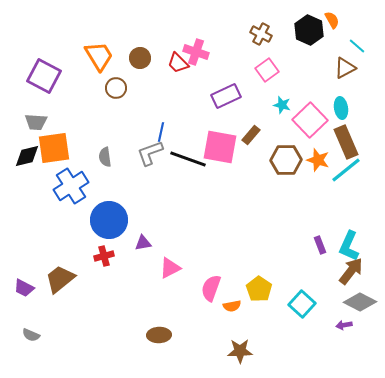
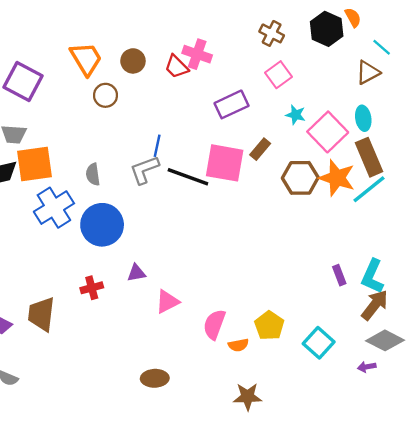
orange star: (318, 160) -> (337, 178), size x1.4
blue circle: (109, 220) -> (102, 225), moved
brown trapezoid: (60, 279) -> (41, 314), turned -44

